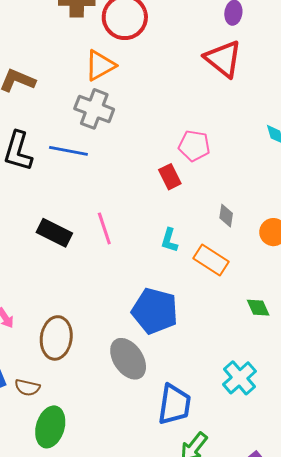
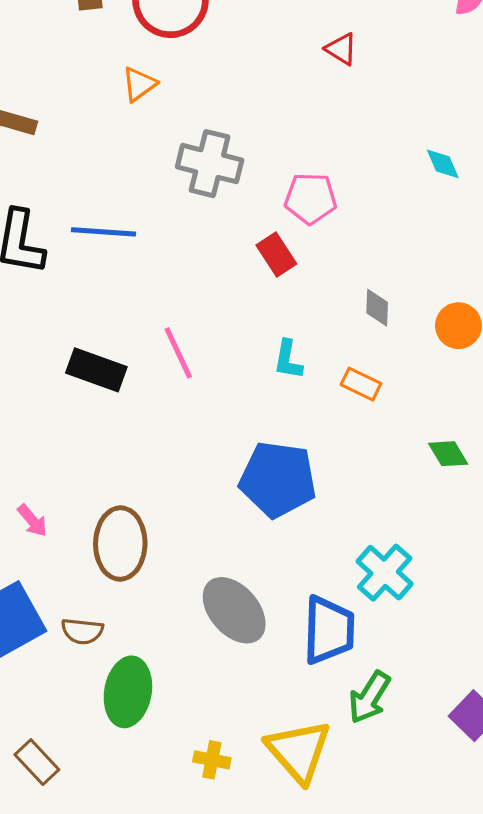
red triangle: (223, 59) -> (341, 49), size x0.5
orange triangle: (100, 65) -> (139, 84), size x0.7
gray cross: (94, 109) -> (210, 164), moved
orange rectangle: (211, 260) -> (361, 384), size x0.7
gray ellipse: (128, 359) -> (234, 610), moved
cyan cross: (240, 378) -> (385, 573), moved

